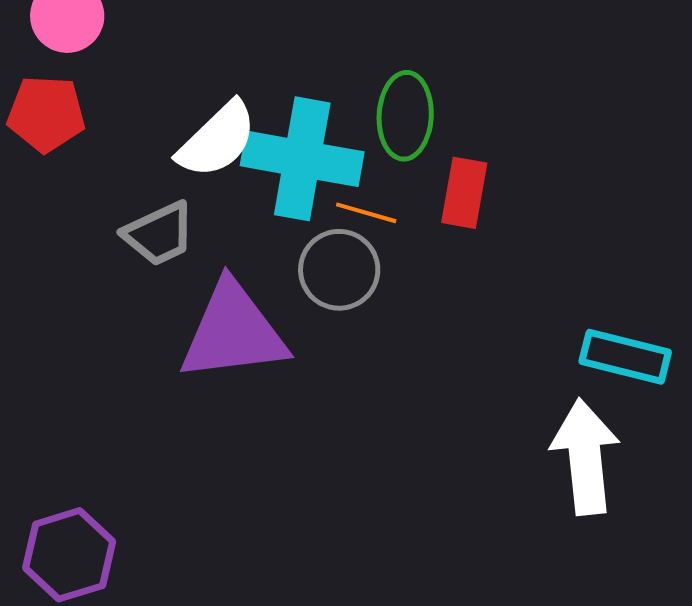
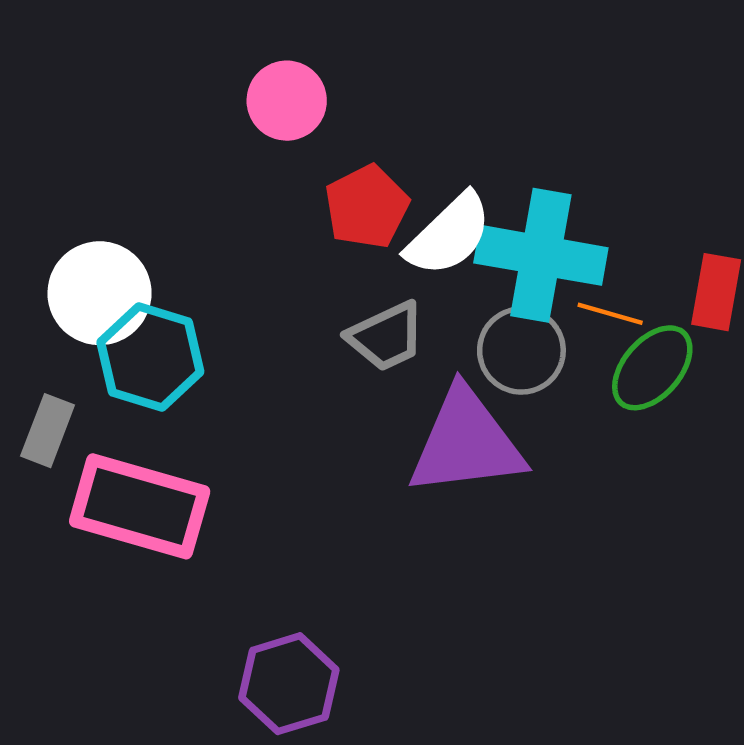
red pentagon: (46, 114) -> (367, 207), moved, turned -30
green ellipse: (405, 116) -> (652, 368), moved, turned 38
gray circle: (339, 270) -> (521, 351), moved

